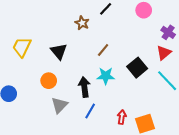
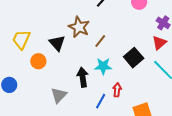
brown star: (82, 23) -> (79, 27), moved, size x1.5
orange circle: (49, 81) -> (38, 61), moved
blue line: (90, 111) -> (101, 101), moved
red arrow: (122, 117) -> (117, 90), moved

